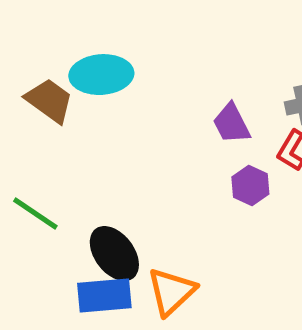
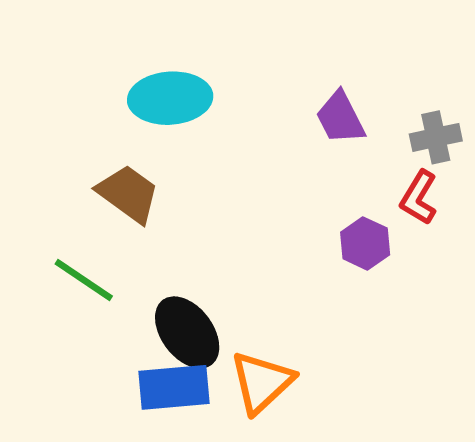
brown trapezoid: (49, 101) -> (128, 194), moved
purple trapezoid: (231, 124) -> (340, 118), moved

